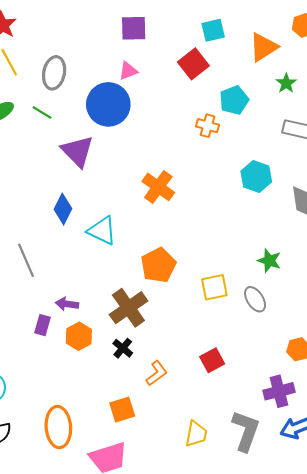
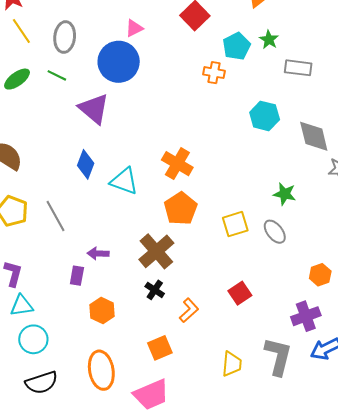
green star: (286, 83) -> (269, 40), moved
orange cross: (158, 187) -> (177, 164), moved
orange hexagon: (79, 336) -> (102, 310), moved

